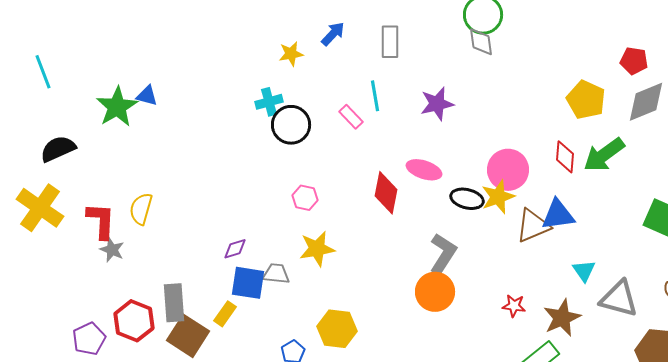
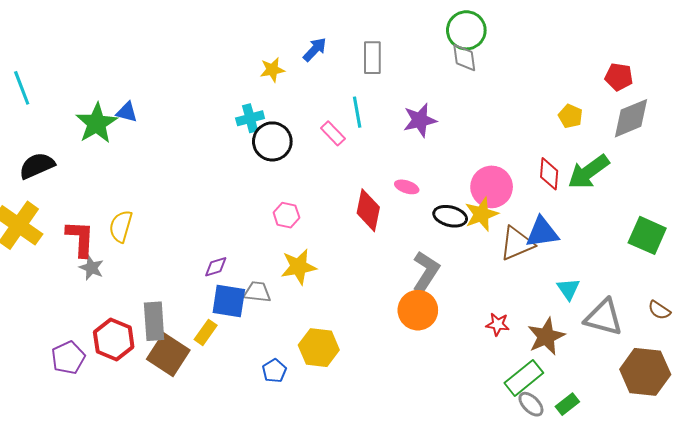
yellow pentagon: (586, 100) -> (570, 116), size x0.6
pink ellipse: (424, 170) -> (407, 187), size x0.7

